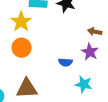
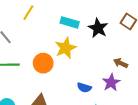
yellow star: (21, 22) -> (66, 48), moved

